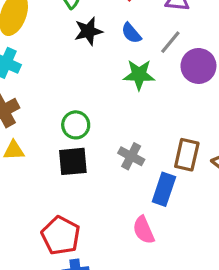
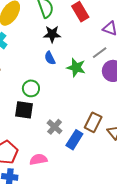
blue semicircle: (131, 33) -> (50, 58), moved
gray cross: (131, 156) -> (55, 127), moved
pink semicircle: (144, 230) -> (38, 159), moved, turned 90

